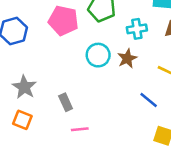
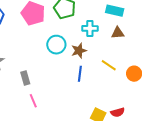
blue line: (149, 100) -> (80, 74), moved, turned 49
pink line: (80, 129) -> (33, 101), turned 64

